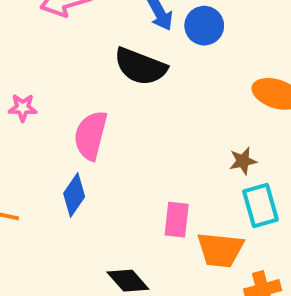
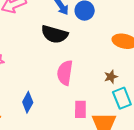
pink semicircle: (91, 135) -> (65, 73), moved

